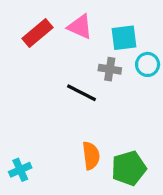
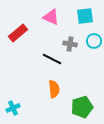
red rectangle: (37, 33) -> (18, 33), moved
cyan square: (124, 38) -> (85, 16), moved
orange semicircle: (91, 156) -> (54, 89), moved

